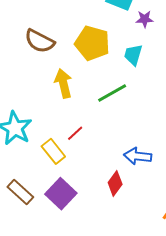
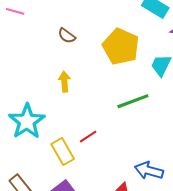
brown semicircle: (40, 41) -> (67, 36), size x0.6
yellow arrow: (63, 83) -> (64, 82), moved, size x0.7

